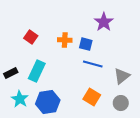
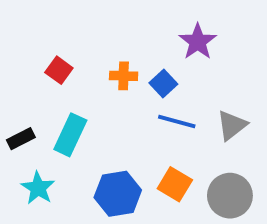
blue square: (86, 44) -> (163, 83), turned 32
gray triangle: (122, 76) -> (232, 125), moved
blue hexagon: (48, 102) -> (118, 194), moved
gray circle: (121, 103) -> (230, 196), size x1.5

